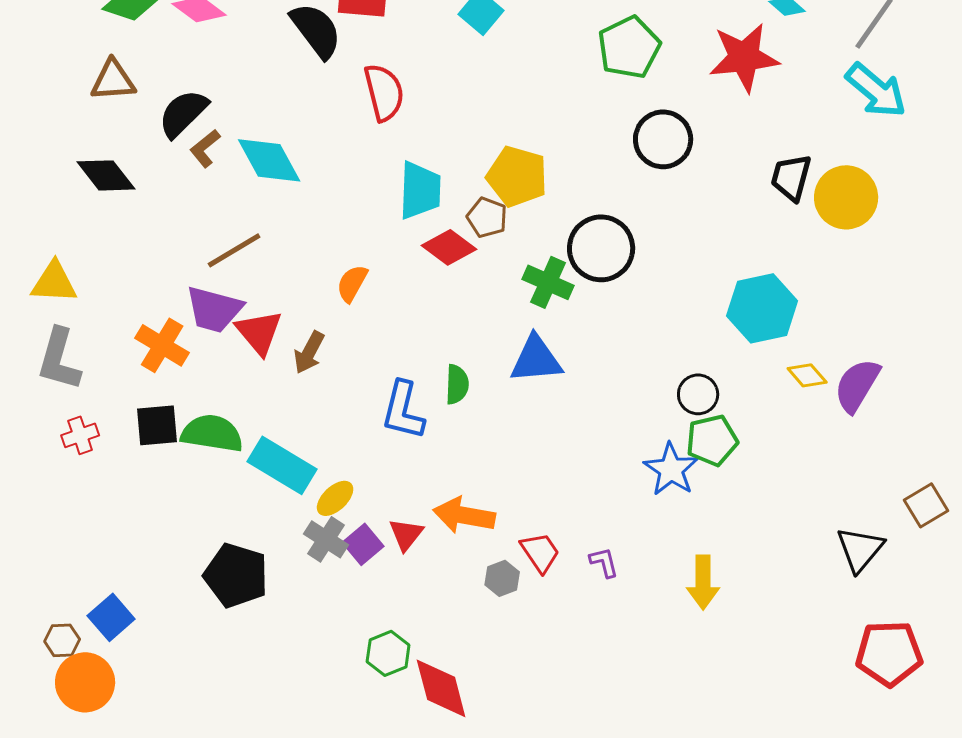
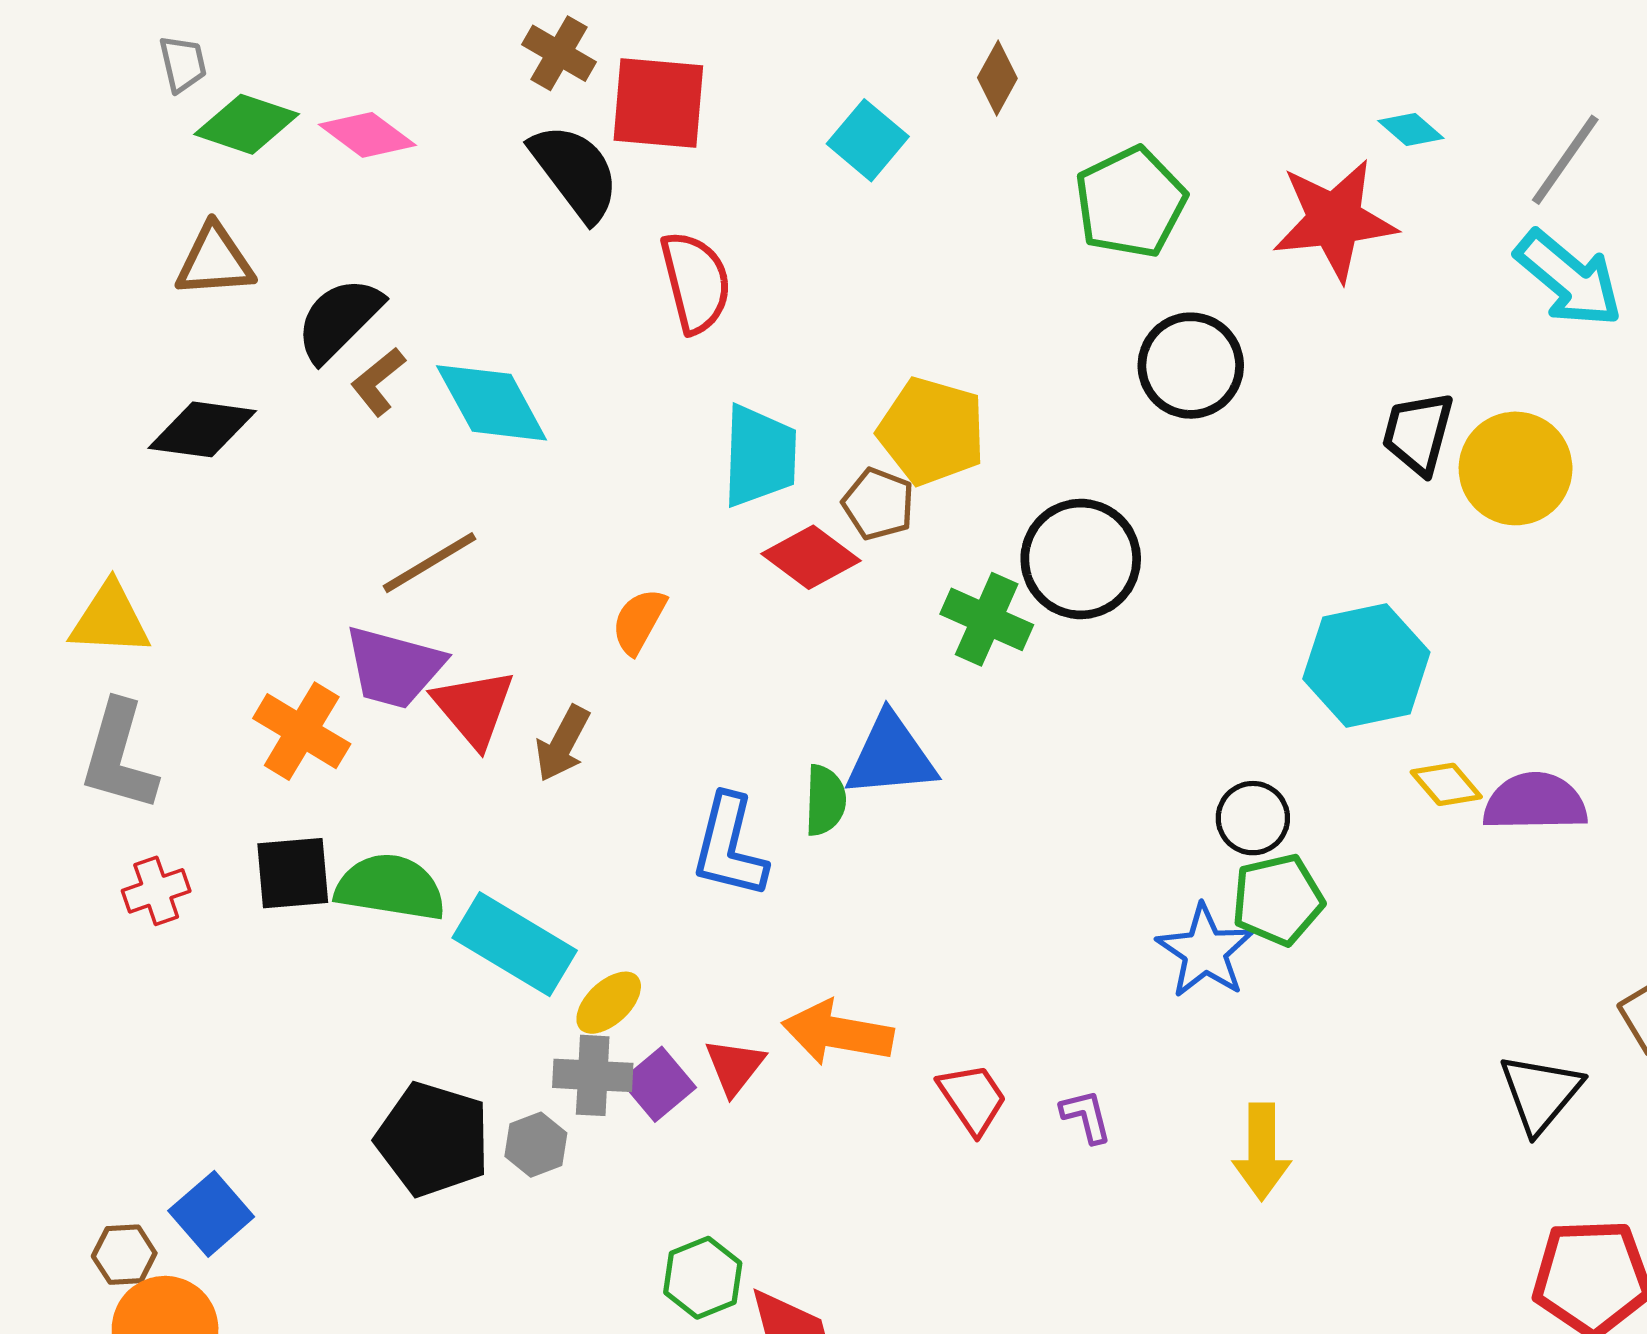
black diamond: (106, 175) -> (202, 429), turned -44
blue triangle: (536, 359) -> (891, 756), moved
purple semicircle: (857, 385) -> (1535, 802), turned 58
gray cross: (326, 539) -> (593, 1075), turned -30
gray hexagon: (502, 578) -> (536, 1145), moved

